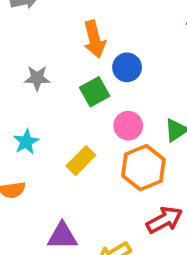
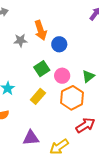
gray star: (37, 78) -> (20, 40), moved
green square: (95, 92) -> (42, 69), moved

